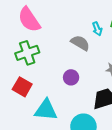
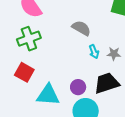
cyan arrow: (97, 29) -> (94, 52), moved
purple circle: (71, 77) -> (78, 87), moved

